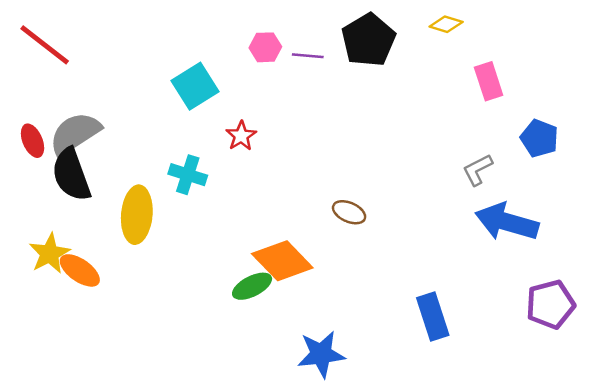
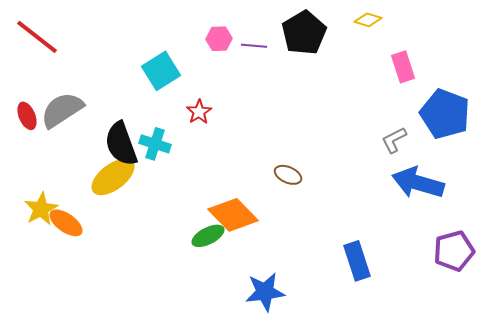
blue pentagon: (539, 138) -> (445, 114), size x1.6
black semicircle: (71, 175) -> (121, 144), moved
yellow ellipse: (137, 215) -> (113, 177), turned 48

